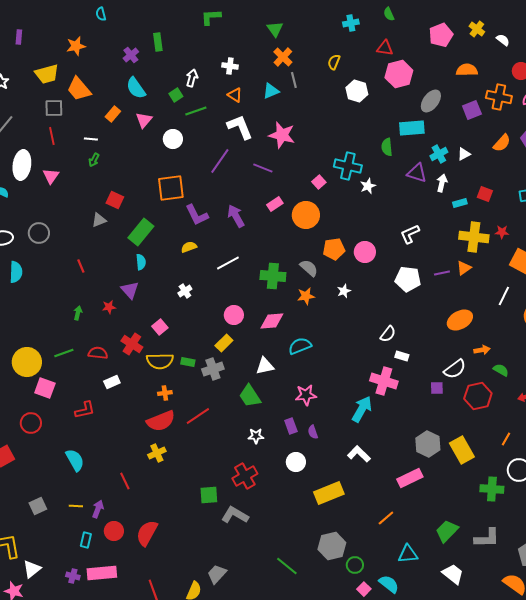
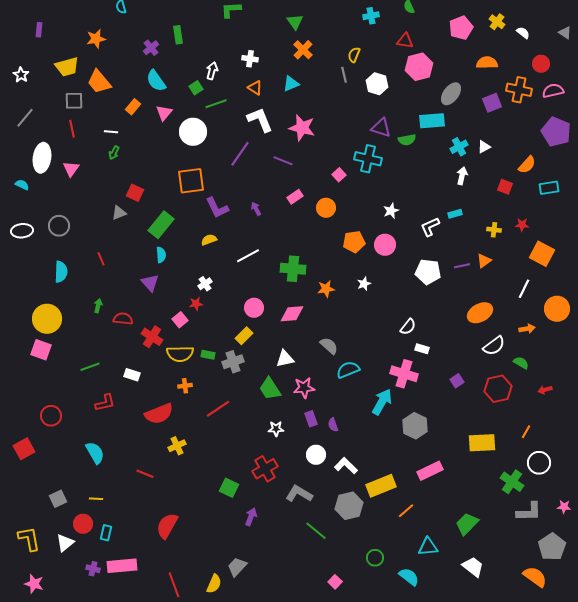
gray line: (294, 80) -> (344, 75), moved
white circle: (173, 139) -> (193, 132), size x1.4
orange semicircle: (502, 143) -> (527, 165), moved
green semicircle: (387, 147) -> (407, 140), turned -96
purple triangle: (417, 173) -> (381, 128), moved
white star: (368, 186) -> (391, 211), moved
cyan rectangle: (460, 203) -> (455, 214), moved
orange circle: (306, 215) -> (326, 208), size x0.7
purple arrow: (236, 216) -> (256, 209), size x0.6
yellow cross: (474, 237) -> (494, 230), size x0.5
gray semicircle: (309, 268) -> (329, 346), moved
cyan semicircle: (16, 272) -> (61, 272), moved
red star: (109, 307) -> (196, 304), moved
cyan semicircle: (300, 346) -> (348, 370), moved
orange arrow: (482, 350) -> (527, 329), moved
green line: (64, 353) -> (90, 367), moved
red semicircle: (98, 353) -> (123, 319), moved
yellow circle: (27, 362) -> (47, 319), moved
white semicircle: (455, 369) -> (494, 346), moved
white rectangle: (112, 382) -> (132, 375), turned 42
pink square: (45, 388) -> (41, 350), moved
purple square: (437, 388) -> (457, 381), turned -32
pink star: (306, 395) -> (304, 388), moved
red semicircle: (161, 421) -> (159, 414), moved
gray hexagon: (428, 444) -> (415, 426), moved
yellow rectangle: (462, 450) -> (482, 443), turned -64
white L-shape: (359, 454) -> (346, 466), moved
red line: (125, 481) -> (145, 474), turned -42
green cross: (492, 489) -> (512, 482), turned 30
yellow rectangle: (329, 493) -> (381, 486), moved
green square: (209, 495) -> (229, 488), turned 30
purple arrow: (98, 509) -> (251, 517), moved
gray L-shape: (235, 515) -> (299, 494), moved
red circle: (114, 531) -> (83, 524), moved
gray L-shape: (487, 538) -> (529, 512), moved
gray hexagon: (332, 546) -> (349, 506), moved
green line: (287, 566) -> (316, 531), moved
white triangle: (32, 569) -> (65, 543), moved
pink square: (364, 589) -> (335, 582), moved

